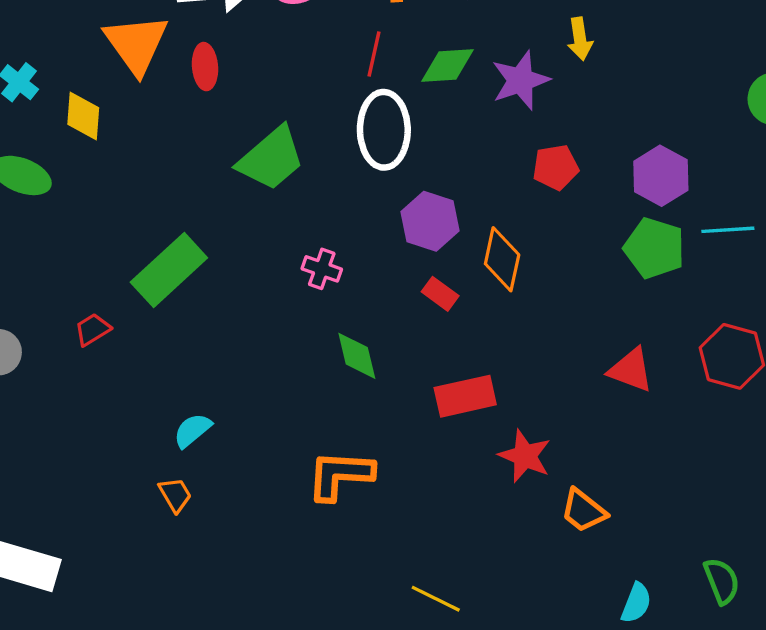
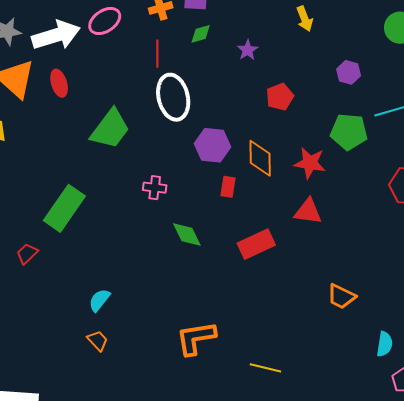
yellow arrow: (580, 39) -> (305, 19), moved
green diamond: (447, 66) -> (201, 34), moved, size x0.7
purple star: (521, 80) -> (248, 50), size x0.6
purple hexagon: (661, 176) -> (349, 72), moved, size x0.7
red rectangle: (440, 294) -> (228, 187), turned 75
red triangle: (631, 370) -> (308, 211), moved
red star: (525, 456) -> (310, 163), moved
orange L-shape: (340, 475) -> (196, 338), moved

